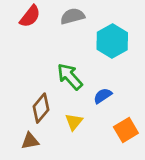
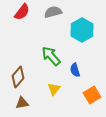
blue semicircle: (103, 96) -> (75, 70), turned -72
brown diamond: (41, 108) -> (18, 77), moved

